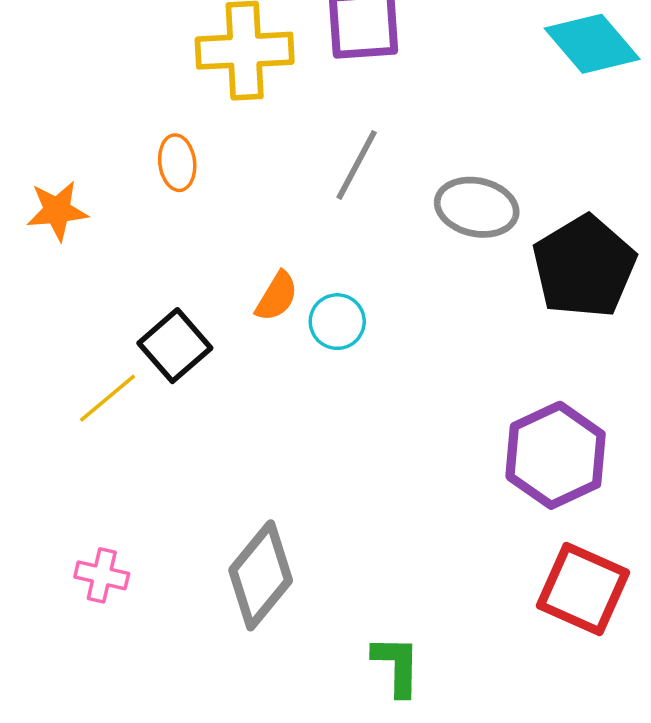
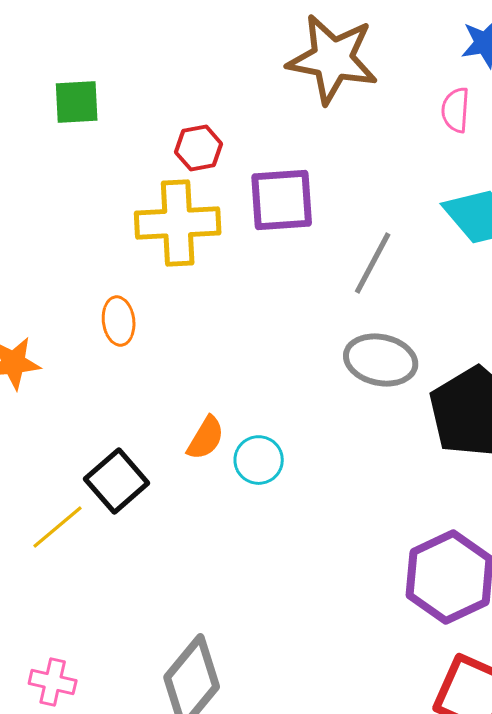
gray line: (357, 165) -> (373, 263), moved

